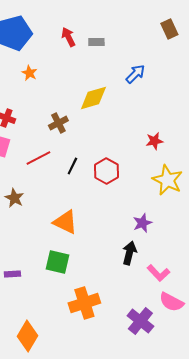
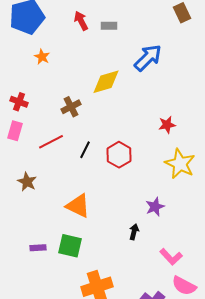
blue arrow: (135, 74) -> (148, 58), size x1.4
black arrow: (129, 253) -> (134, 232), moved, size x0.7
purple rectangle: (12, 274) -> (38, 248), moved

